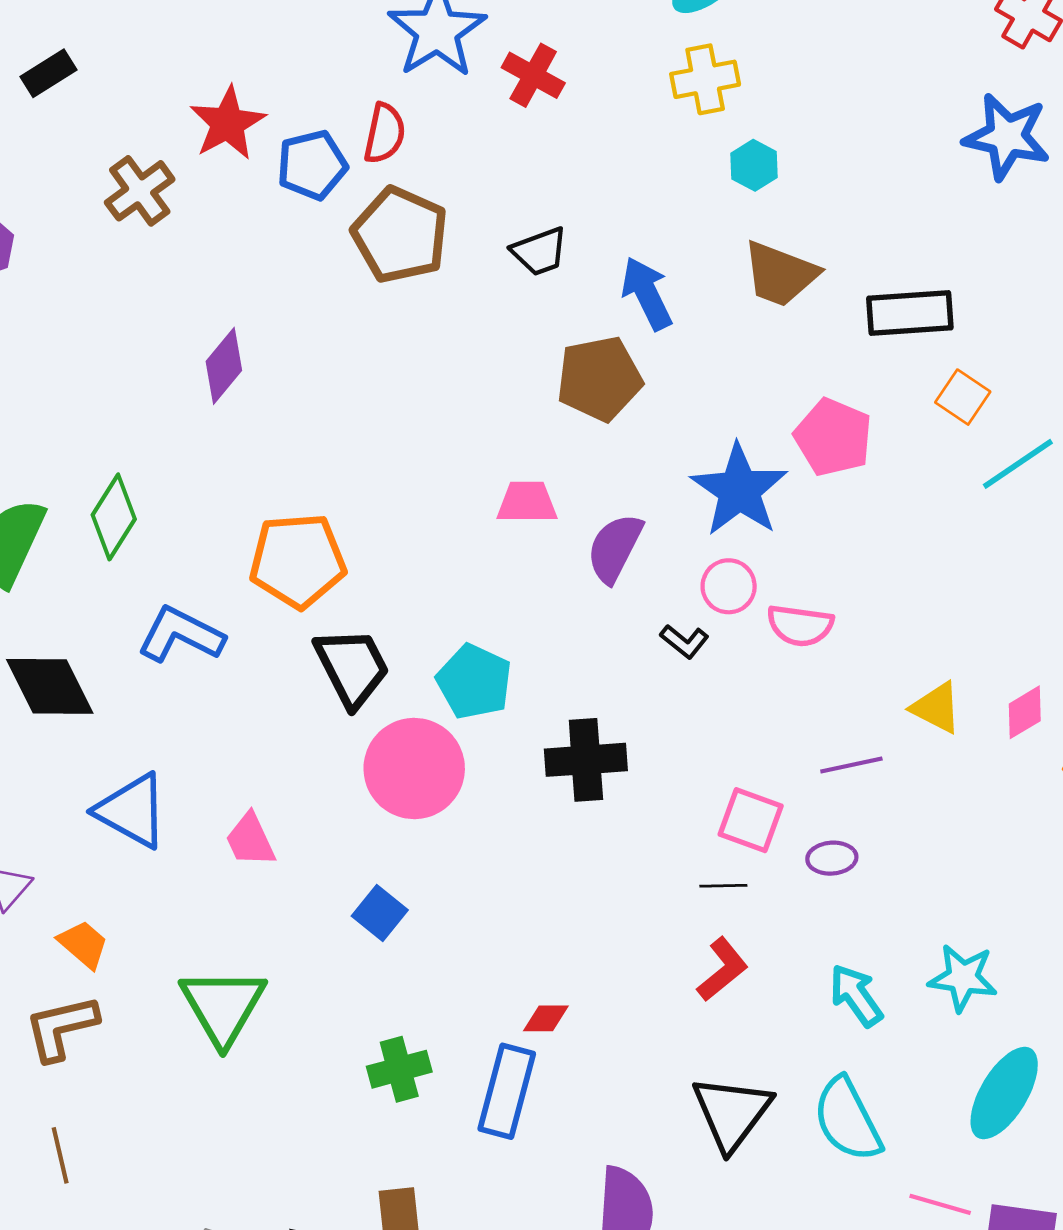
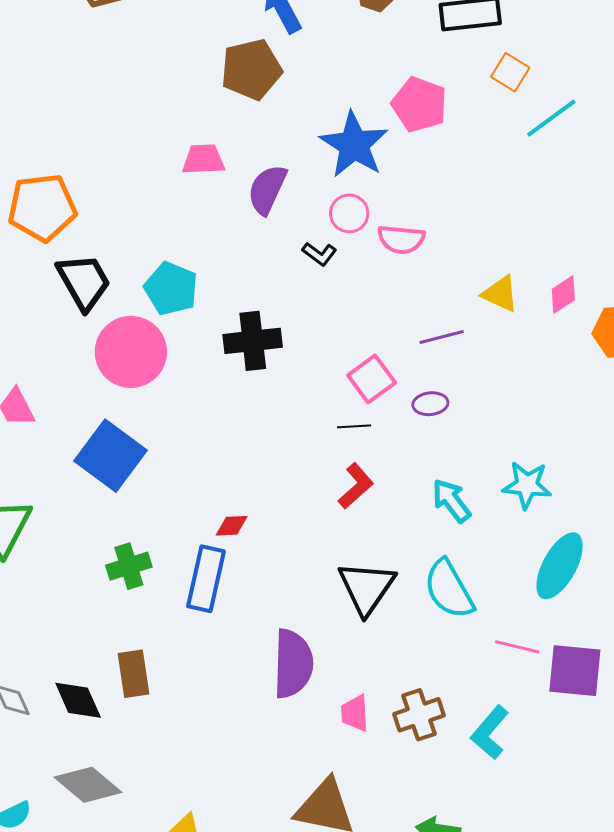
pink square: (751, 820) -> (372, 379), turned 36
blue square: (380, 913) -> (111, 456), size x1.8

